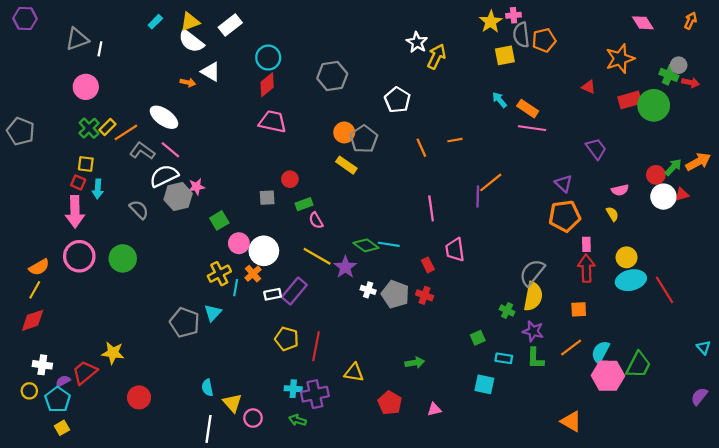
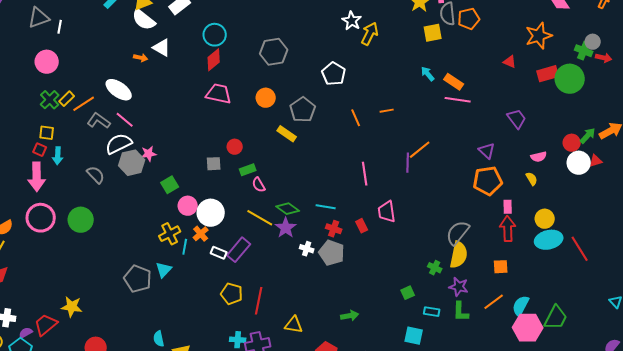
orange circle: (344, 132) -> (266, 98), moved
green diamond: (366, 245) -> (288, 209), moved
white rectangle: (273, 294) -> (219, 253), turned 35
red cross: (425, 295) -> (334, 229), moved

